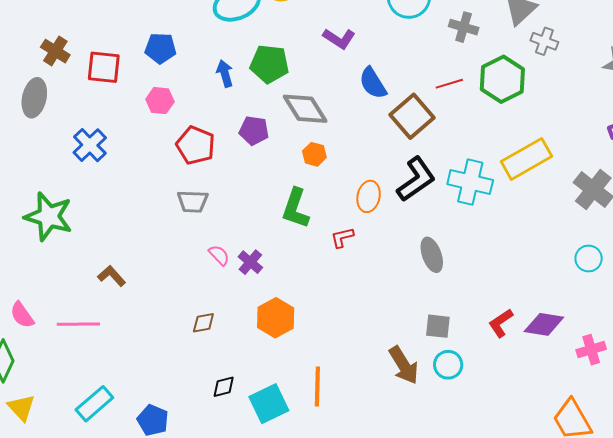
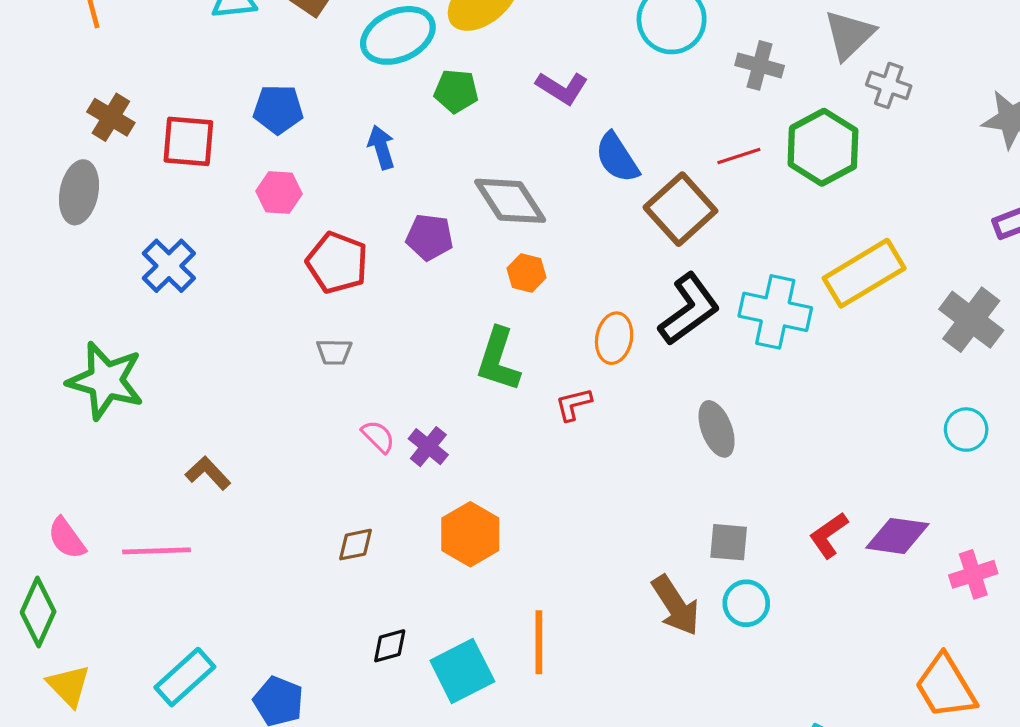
green pentagon: (269, 64) -> (456, 91), moved, size x0.7
gray trapezoid: (193, 201) -> (334, 352), size x0.7

